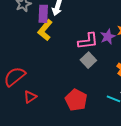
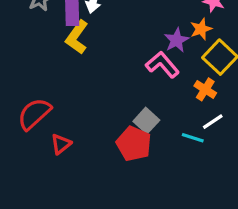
pink L-shape: (88, 41) -> (162, 65), moved, turned -120
gray square: (88, 60) -> (146, 121), moved

